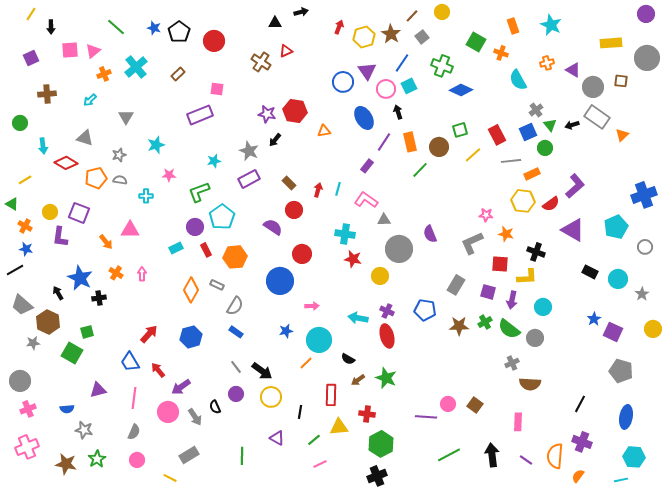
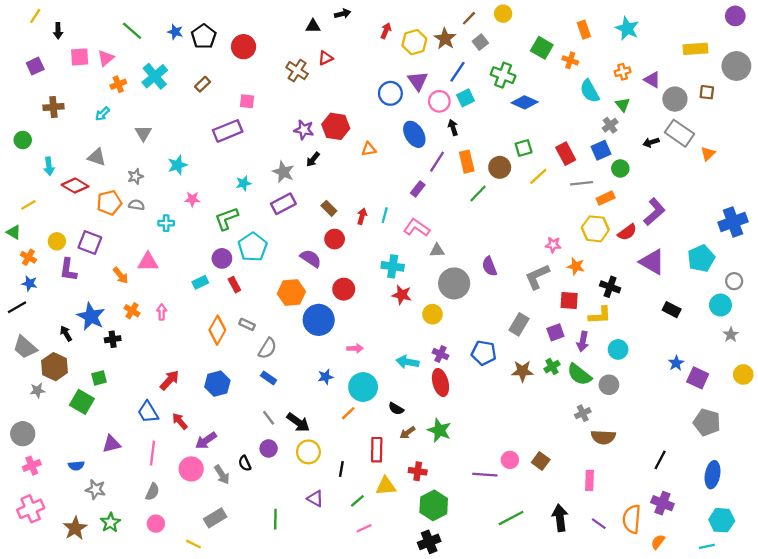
green triangle: (550, 125) -> (623, 105), moved
orange hexagon: (235, 257) -> (291, 293), moved
cyan circle: (618, 279) -> (720, 305), moved
purple square: (488, 292) -> (555, 332), turned -35
brown star: (66, 464) -> (75, 528), turned 30

